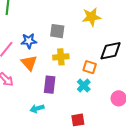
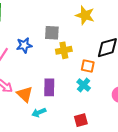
yellow star: (91, 17) -> (85, 15), turned 30
yellow cross: (61, 57) -> (64, 50), moved
orange triangle: (29, 63) -> (25, 94), moved

